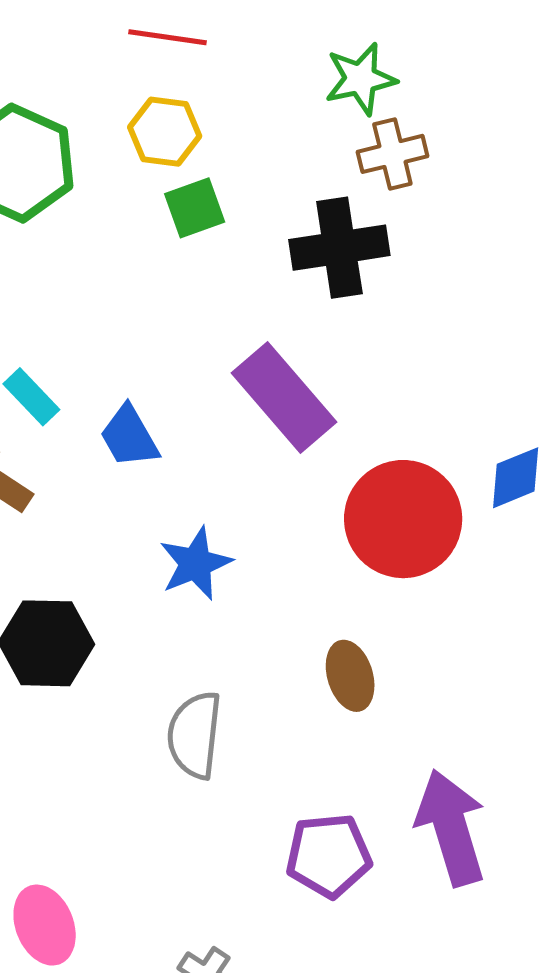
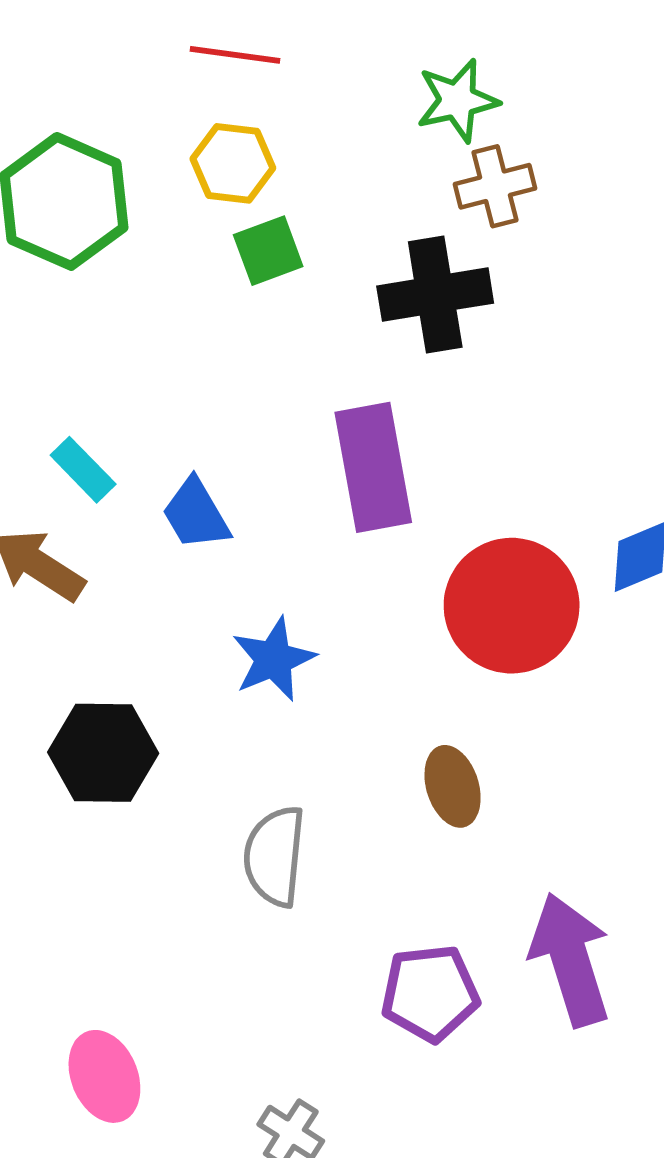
purple rectangle: (284, 397) -> (373, 467), turned 31

